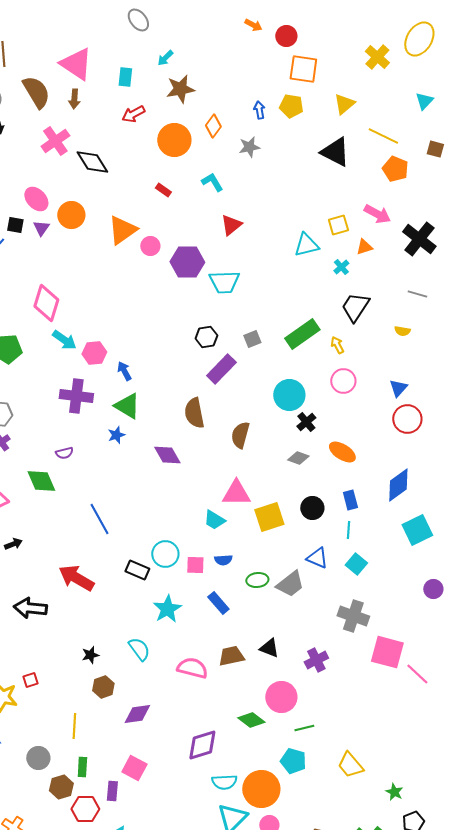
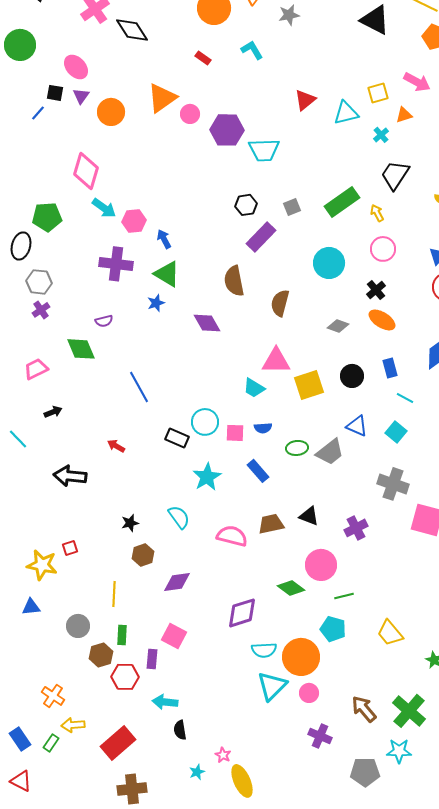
orange circle: (71, 215) -> (111, 112), moved
red triangle: (231, 225) -> (305, 100), moved
black cross: (306, 422) -> (376, 290), moved
cyan line: (348, 530) -> (405, 398), moved, turned -66
red arrow: (76, 578) -> (116, 446), size x0.5

